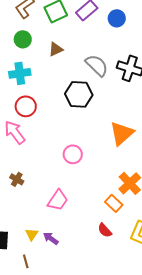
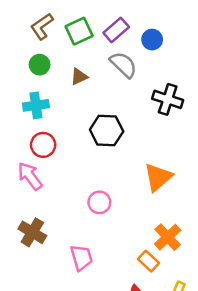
gray semicircle: (97, 65) -> (123, 65), moved
brown cross: (17, 179) -> (32, 232), size x1.6
pink trapezoid: (58, 200) -> (81, 257), turned -50

